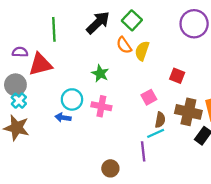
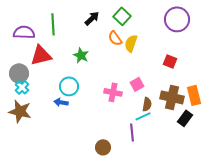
black arrow: (98, 23) -> (92, 18), size x0.7
purple semicircle: (20, 52) -> (24, 32), moved, size x1.5
green star: (100, 73) -> (81, 55), moved
red square: (177, 76) -> (170, 61), moved
pink cross: (101, 106) -> (113, 92), moved

